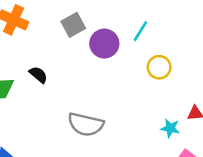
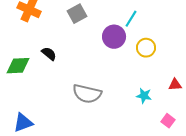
purple circle: (104, 44) -> (114, 37), moved
cyan star: (170, 128) -> (144, 96), moved

